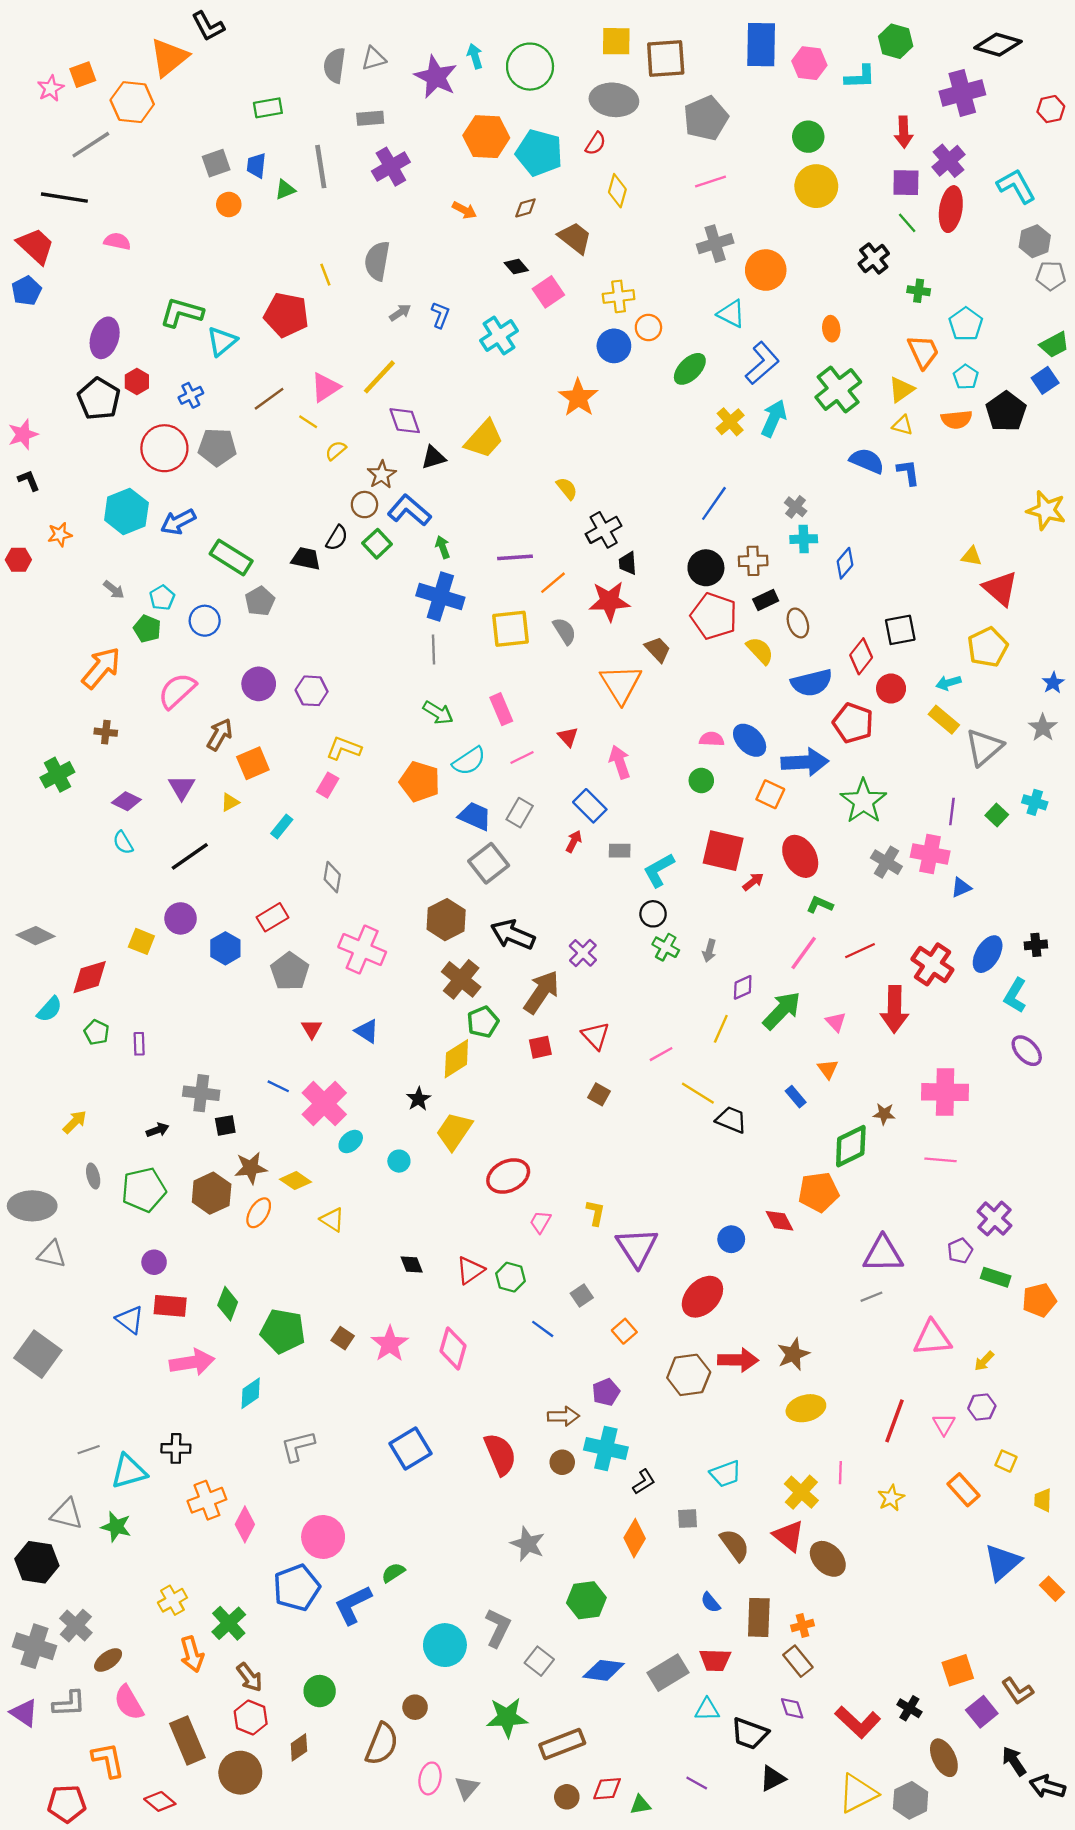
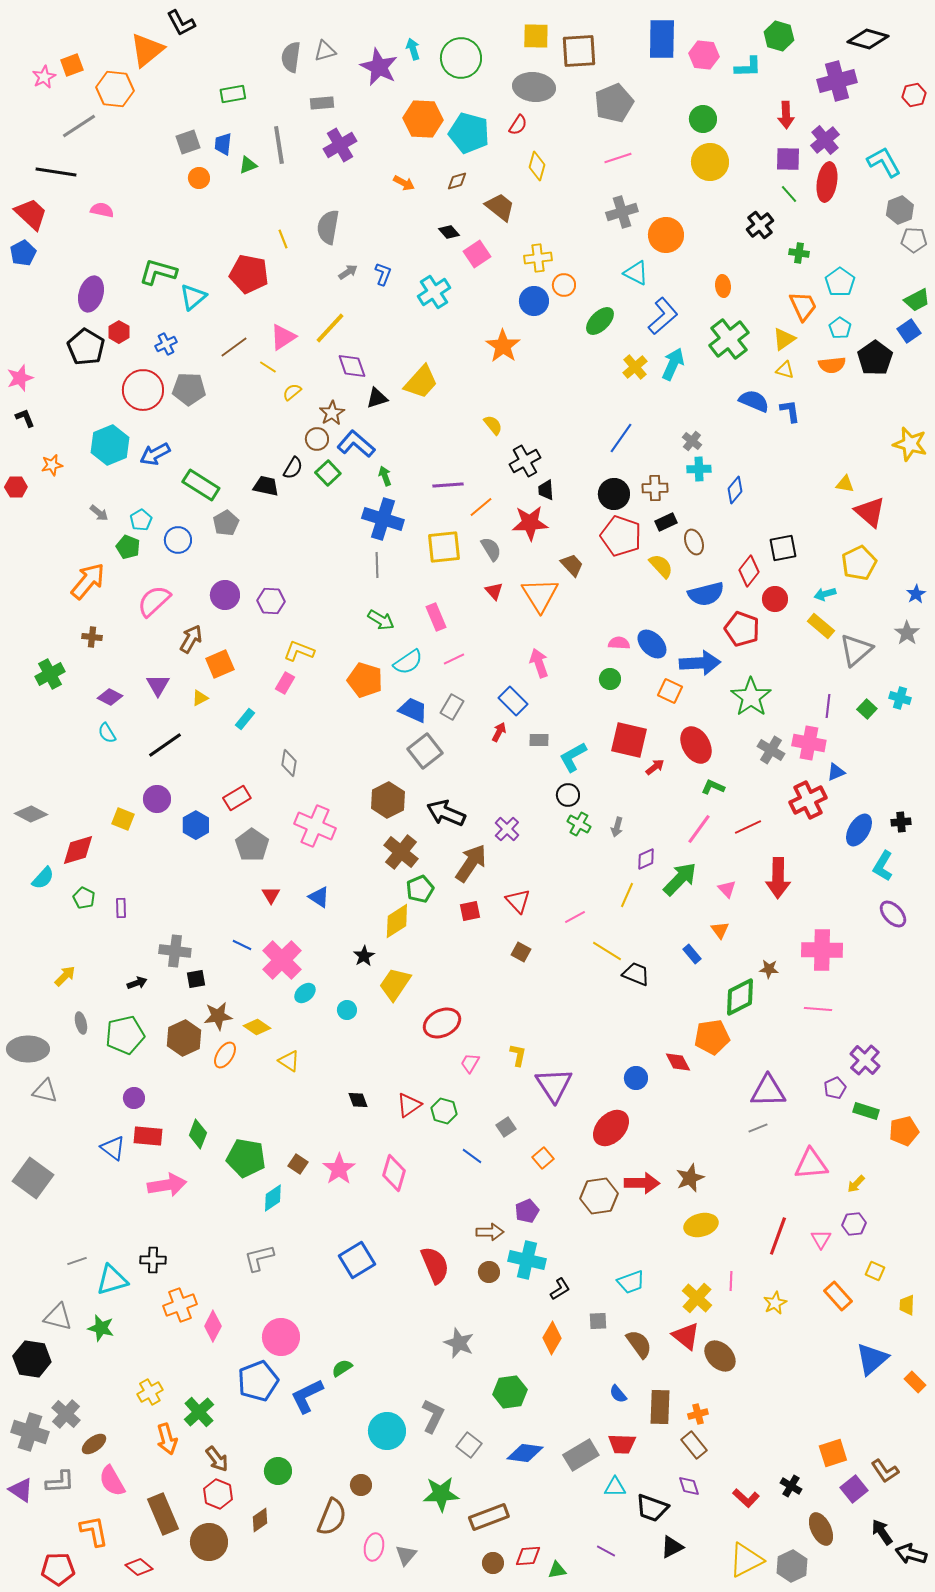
red triangle: (568, 737) -> (494, 591), moved
red cross: (932, 964) -> (808, 800), moved, turned 30
cyan diamond: (251, 1393) -> (273, 1198), moved
red L-shape: (858, 1722) -> (746, 1498), size x0.7

